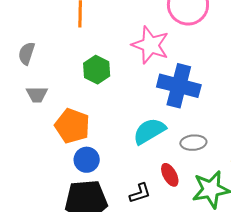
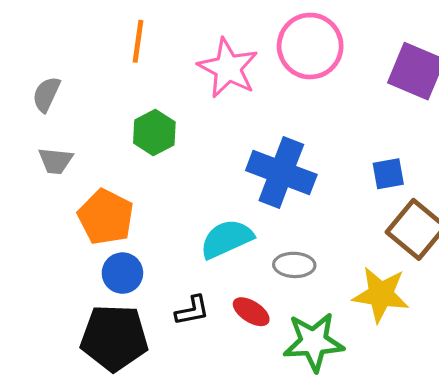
pink star: (150, 45) -> (228, 68), moved
red ellipse: (170, 175) -> (251, 312), turned -35
black L-shape: (140, 193) -> (192, 310), moved

